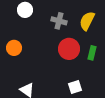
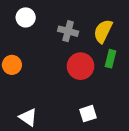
green rectangle: (92, 53) -> (110, 59), moved

